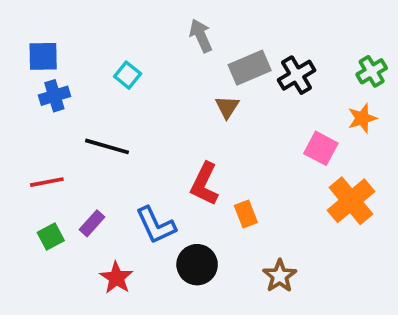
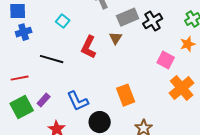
red L-shape: (205, 184) -> (89, 47), moved
orange rectangle: (246, 214) -> (126, 95), size x1.5
green square: (51, 236) -> (22, 107), size x1.6

